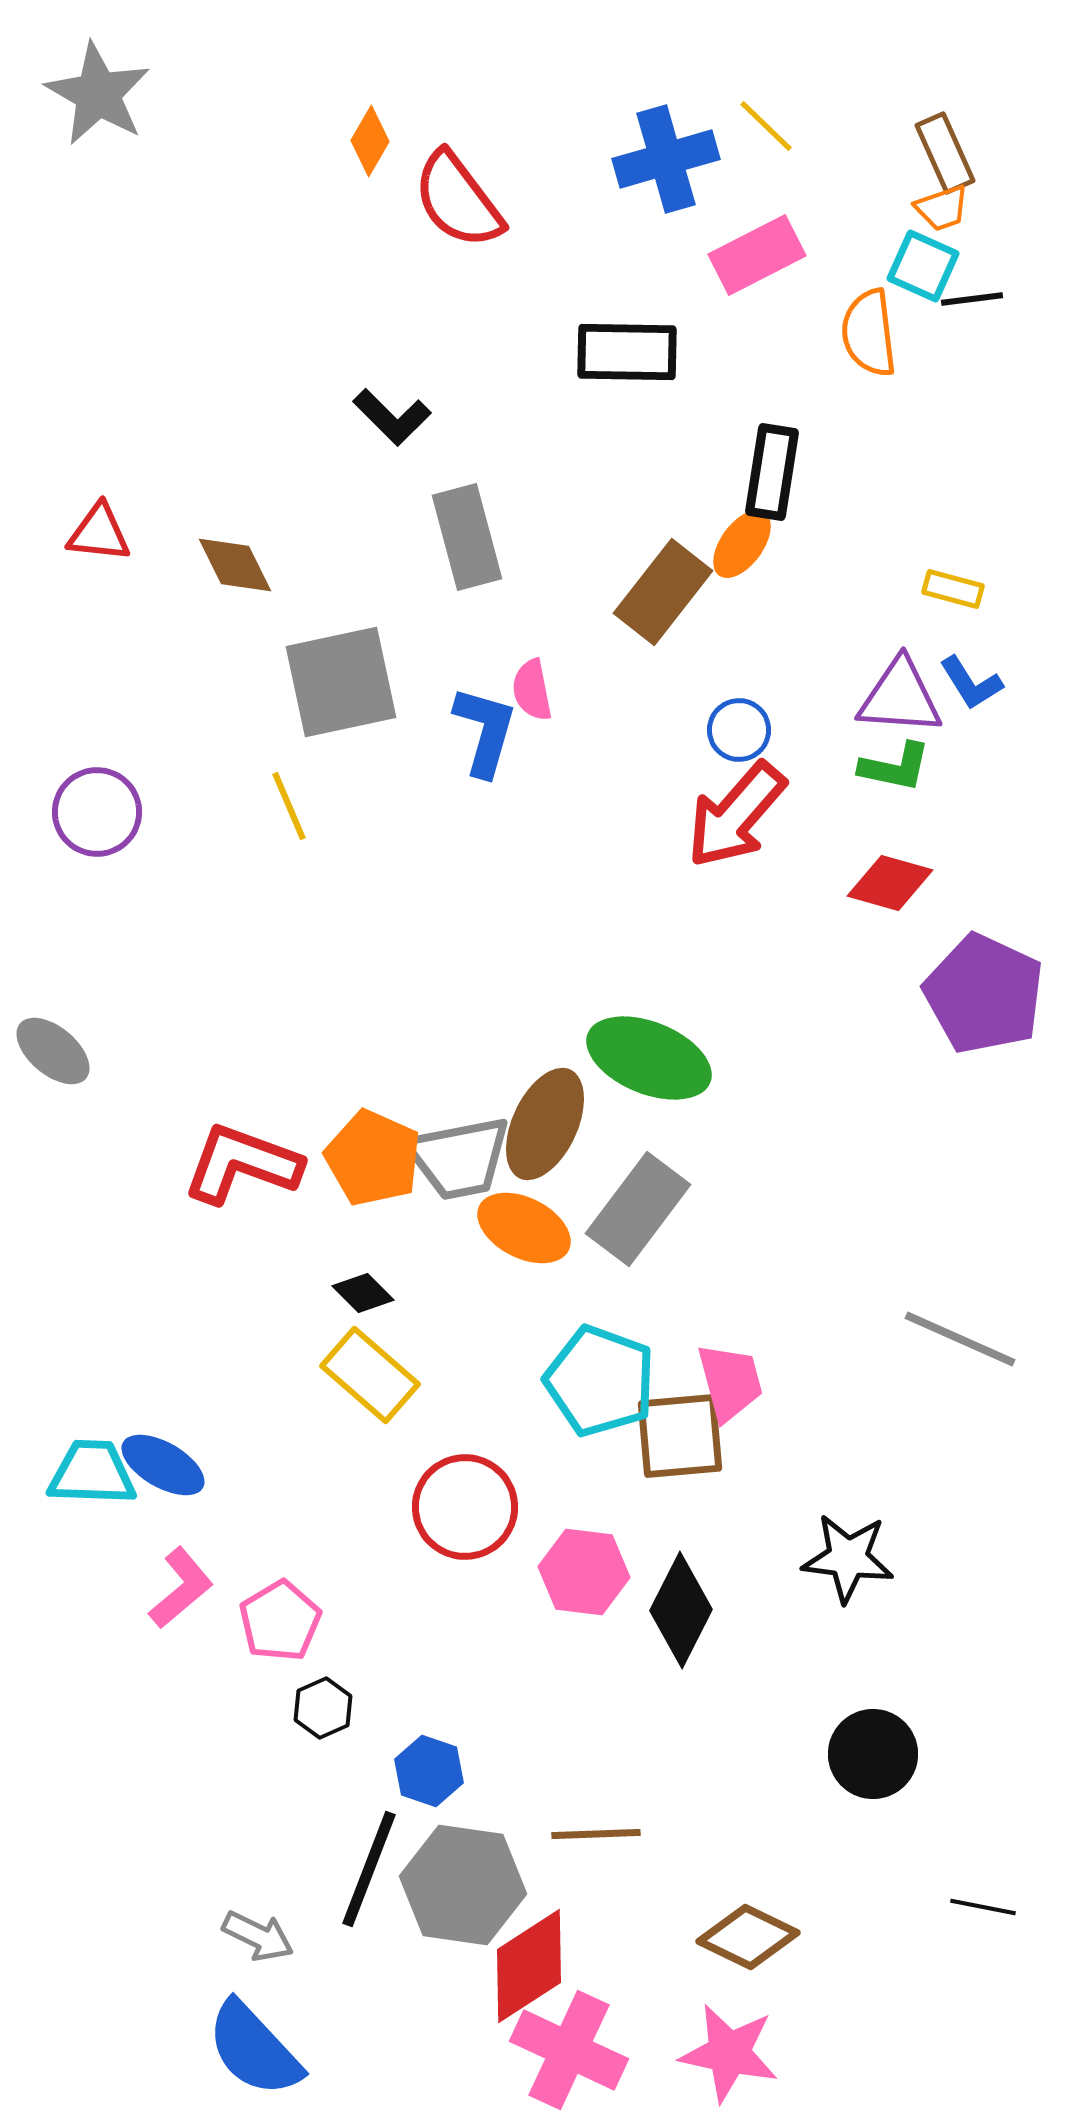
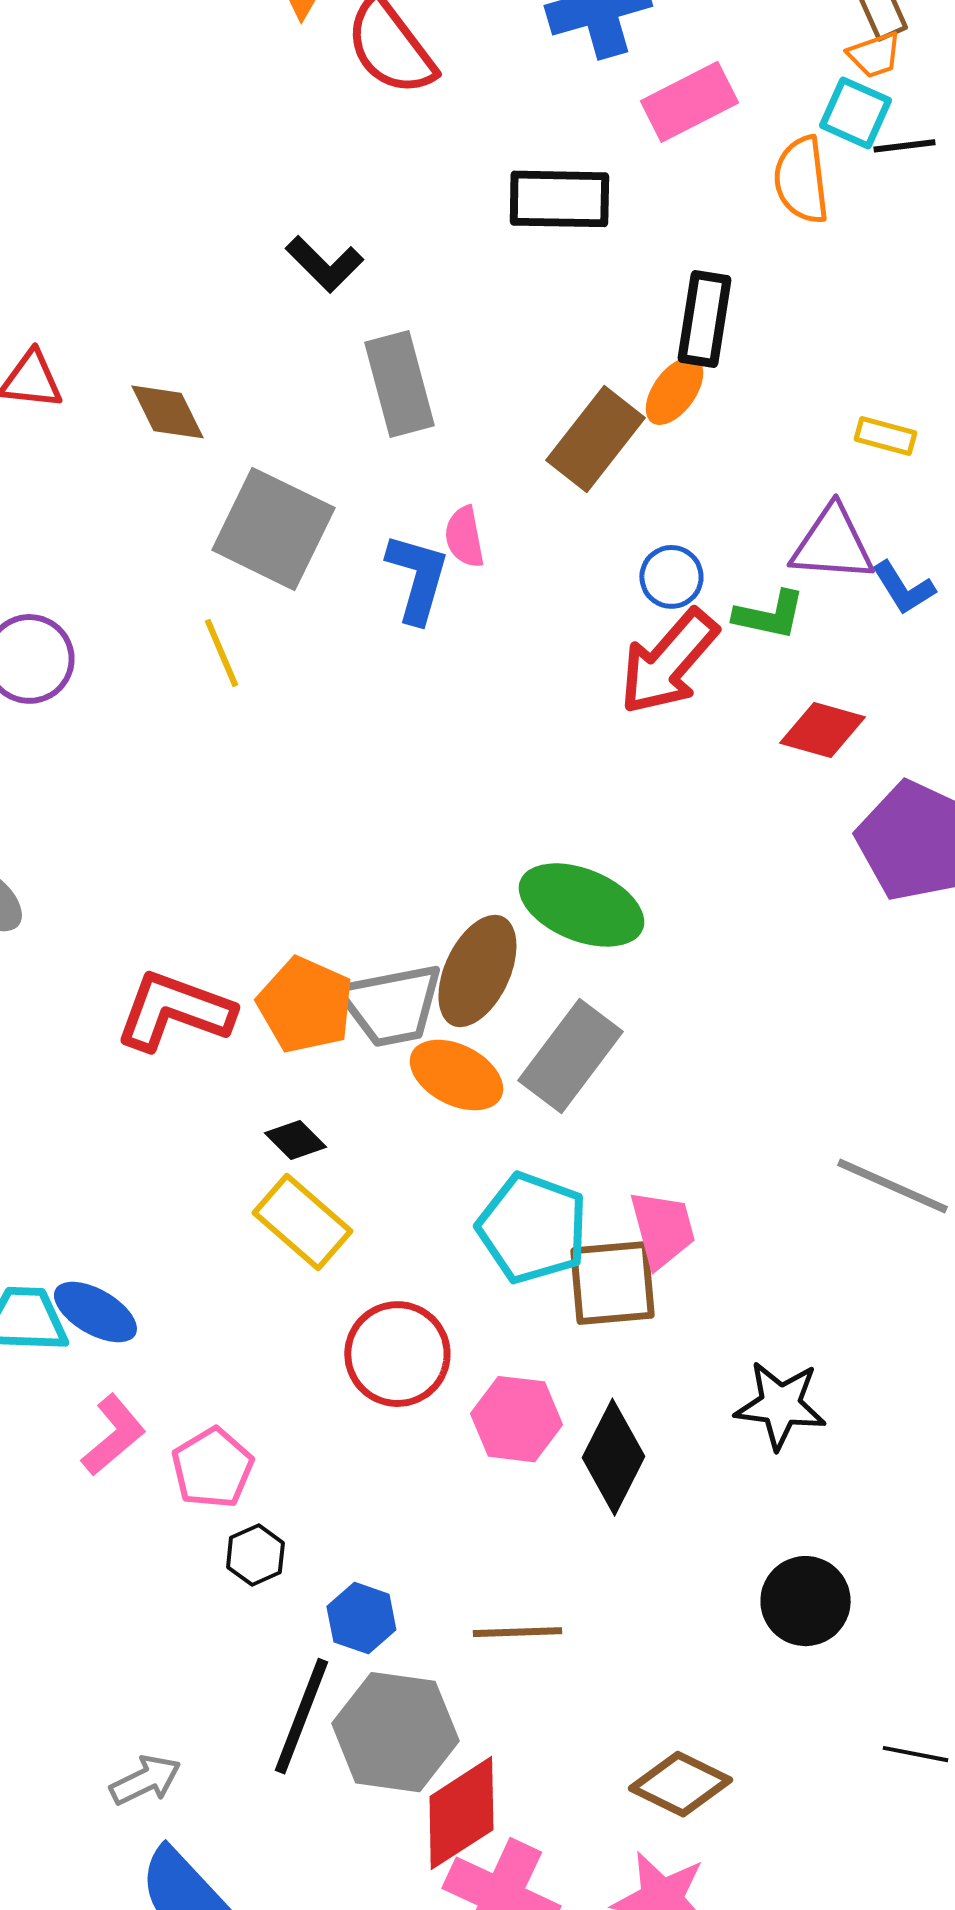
gray square: (341, 682) -> (273, 529), turned 38
blue L-shape: (971, 683) -> (904, 588), moved
green L-shape: (895, 767) -> (769, 615), moved
brown line: (596, 1834) -> (517, 1632), moved
gray arrow: (258, 1936) -> (145, 1780), moved, turned -52

